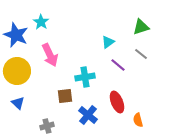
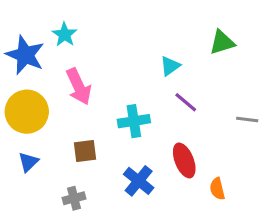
gray line: (141, 54) -> (247, 120), moved, turned -32
brown square: (65, 96) -> (85, 151), moved
blue triangle: (18, 103) -> (28, 162), turned 32

